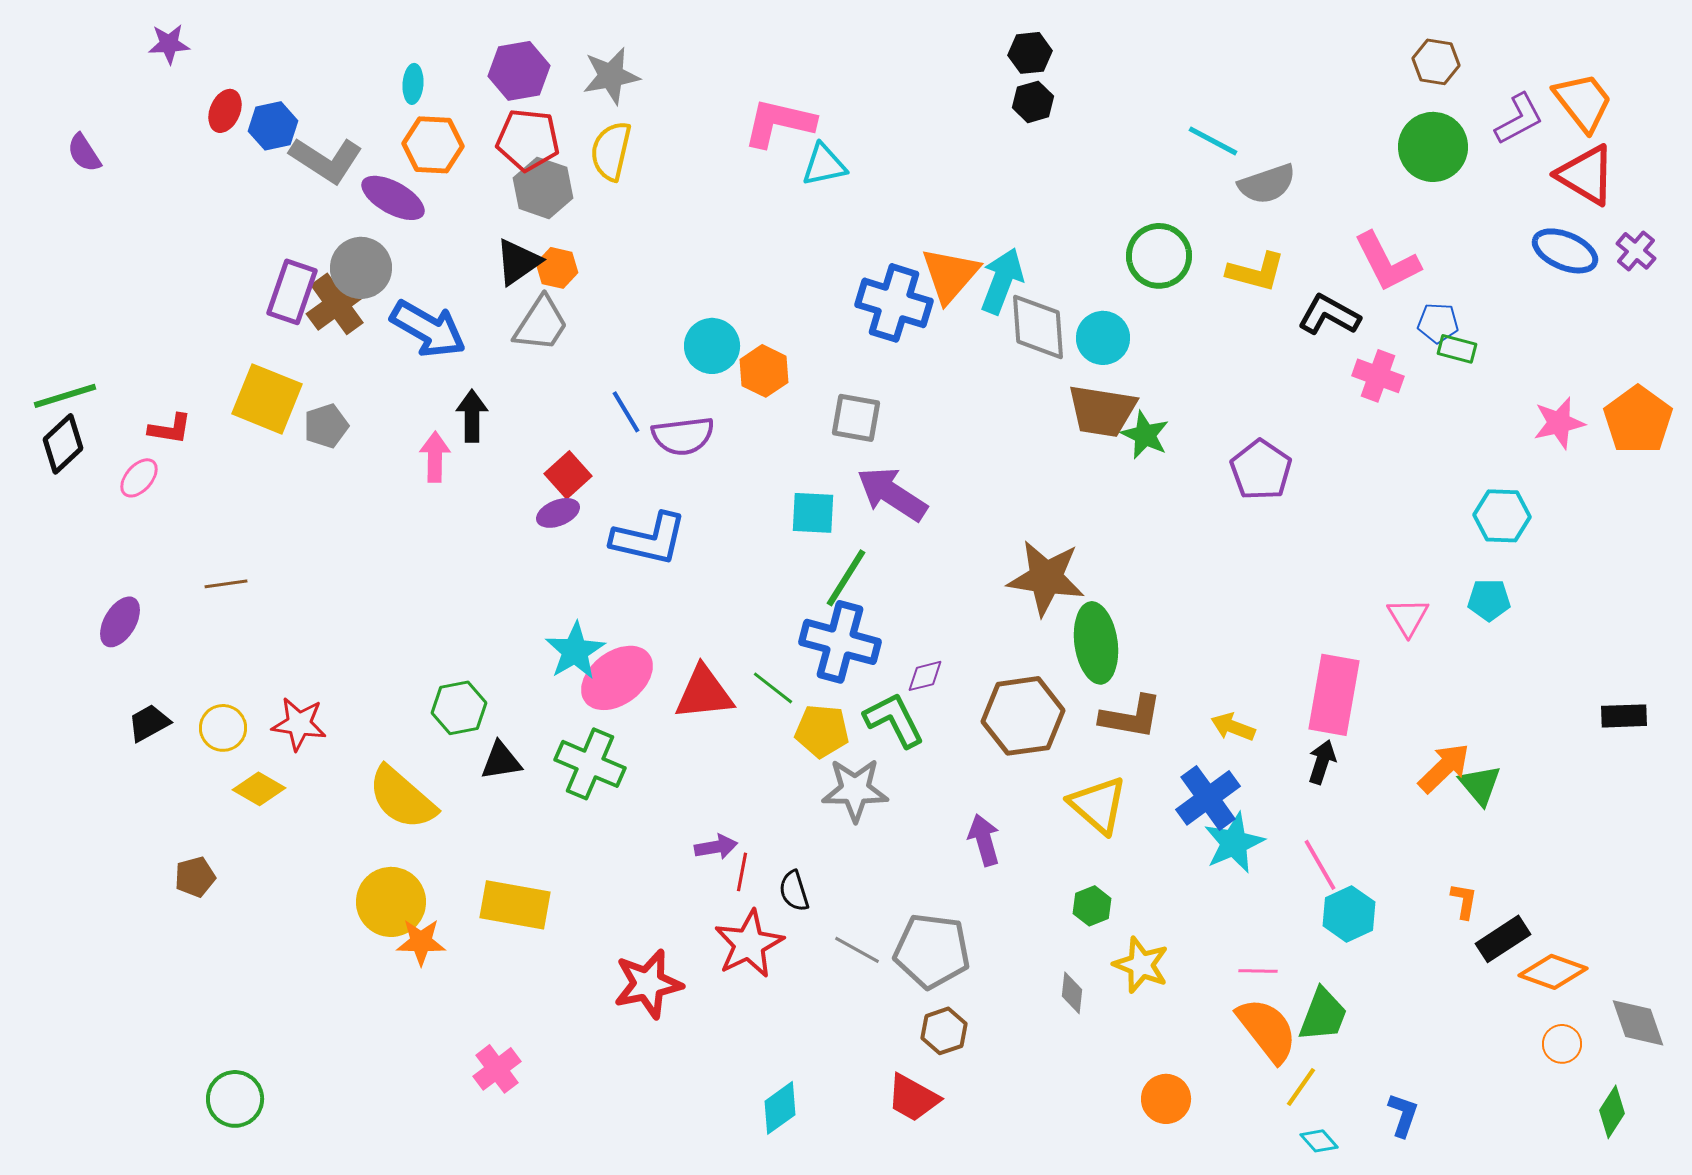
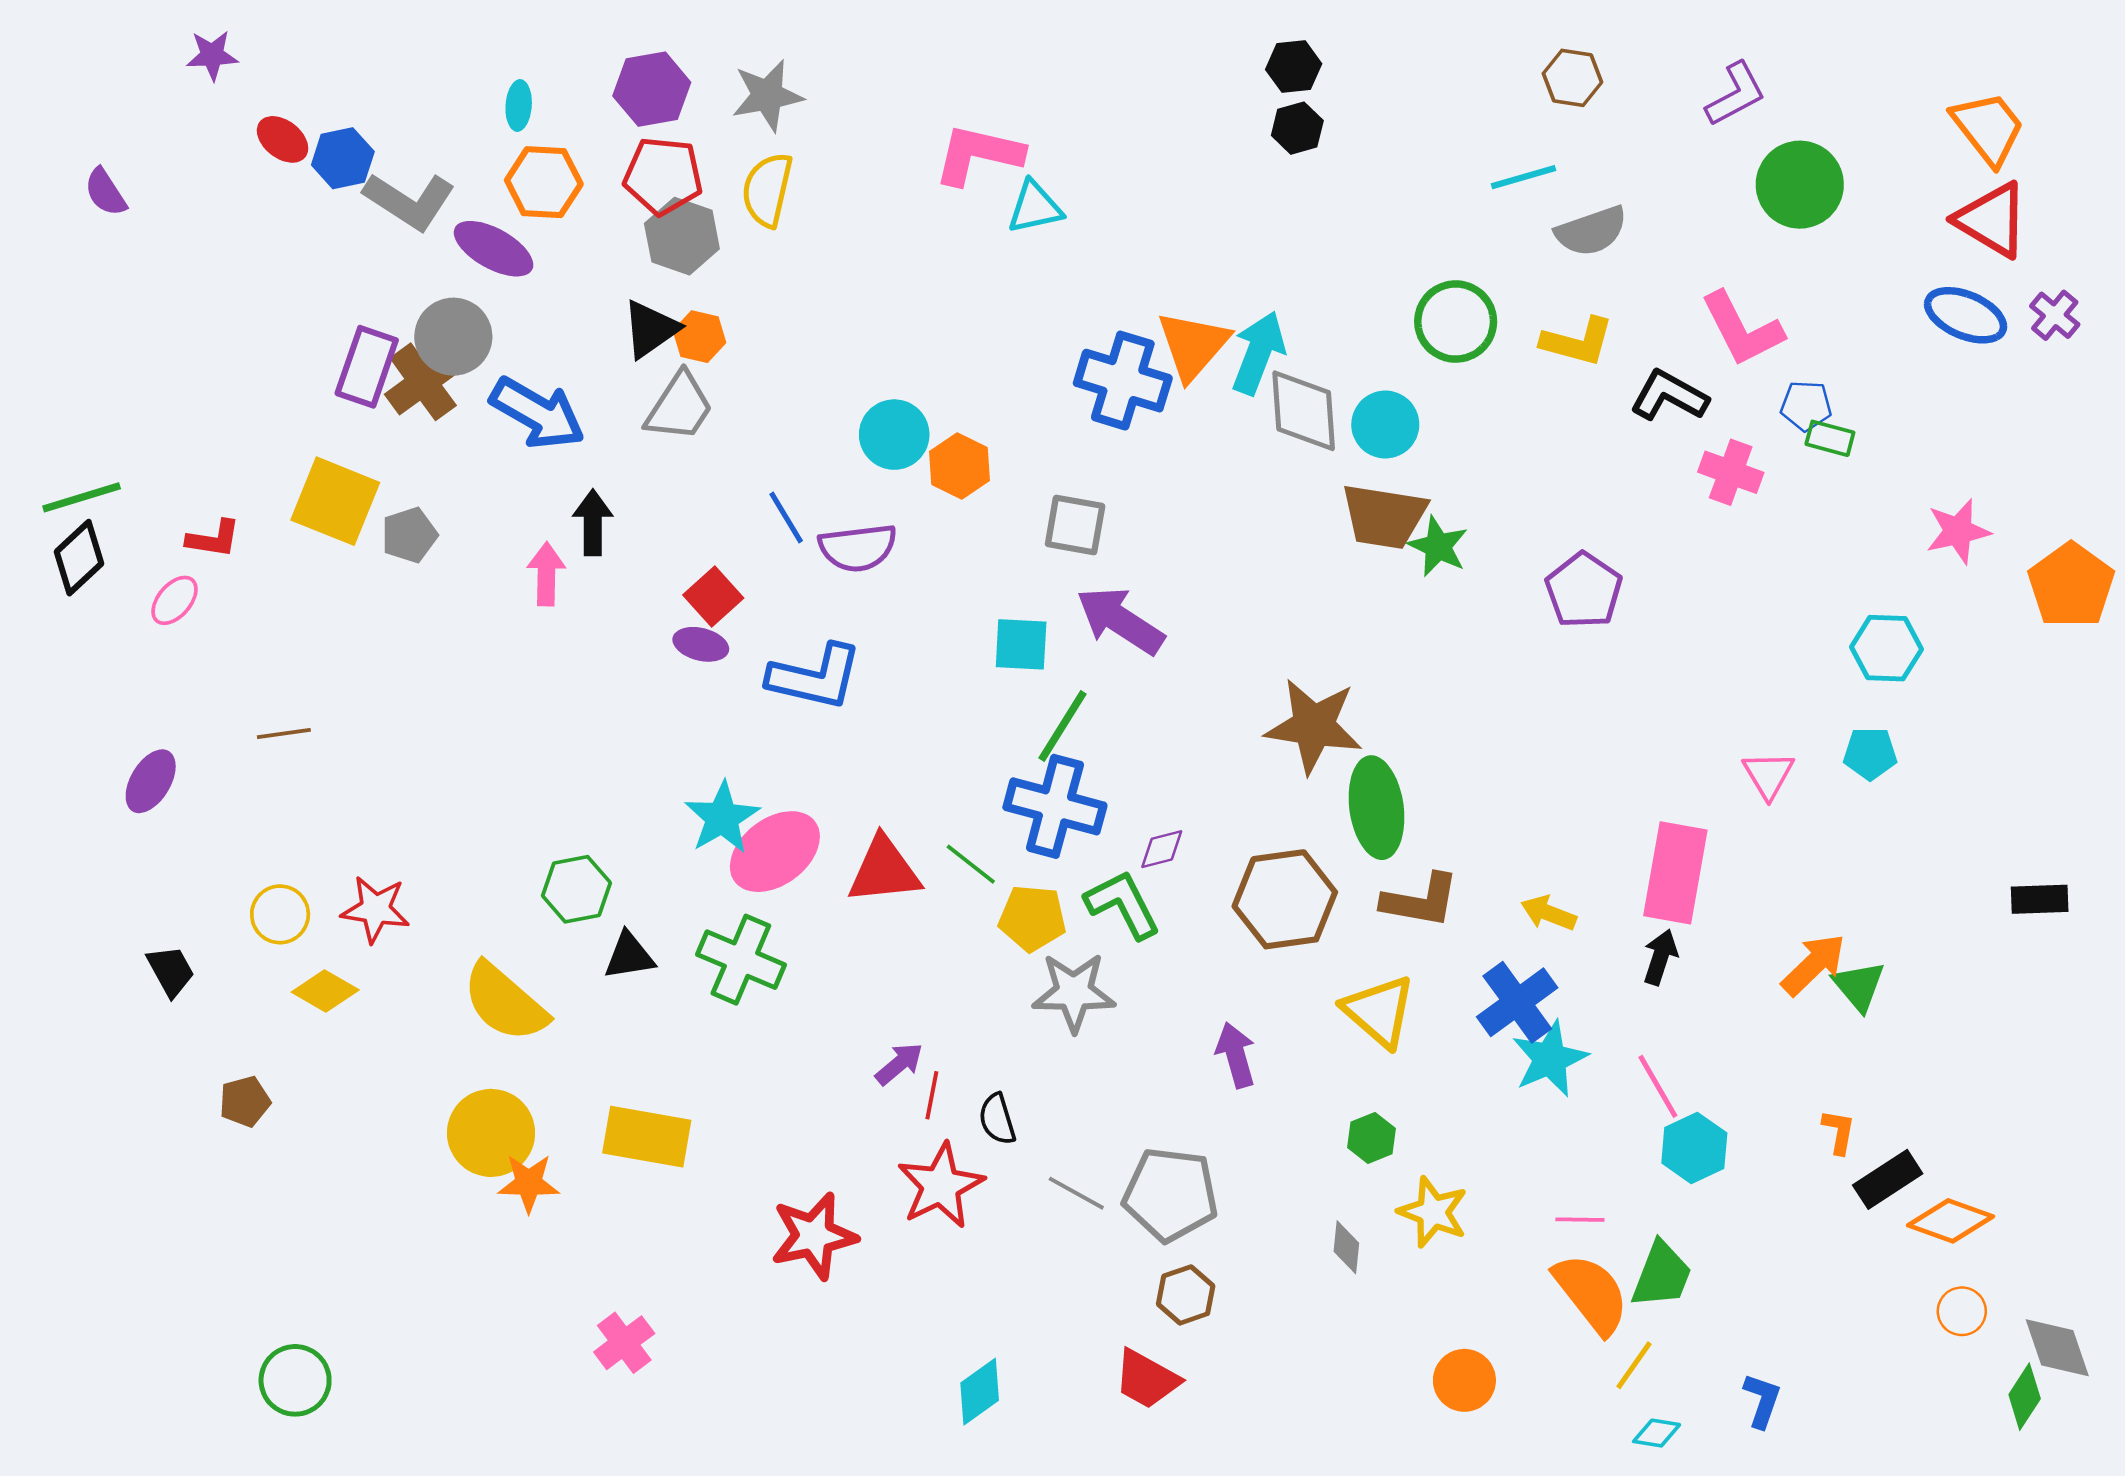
brown hexagon: (1436, 62) -> (1572, 78), moved
red ellipse: (225, 111) -> (283, 139), turned -75
purple L-shape: (1519, 119) -> (1736, 94), moved
cyan line: (1213, 141) -> (1523, 177), turned -44
orange pentagon: (1638, 420) -> (2071, 585), moved
purple ellipse: (558, 513) -> (701, 644), turned 36
black trapezoid: (149, 723) -> (171, 971), moved, turned 90
purple arrow: (716, 847) -> (899, 1064), turned -30
gray diamond: (1638, 1023) -> (2057, 1348), moved
cyan diamond: (1319, 1141) -> (1657, 1433), turned -39

